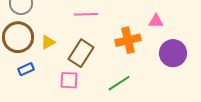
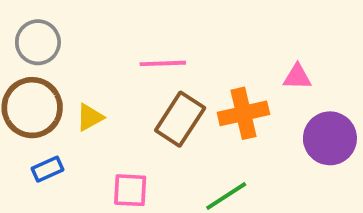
brown rectangle: (81, 53) -> (180, 119), moved

